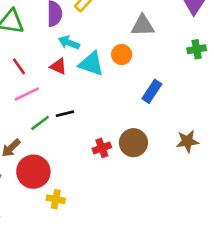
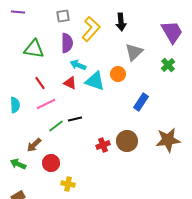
gray triangle: (143, 26) -> (134, 52), turned -42
green cross: (197, 49) -> (168, 65), moved, turned -32
brown star: (187, 141) -> (168, 140), size x1.4
red circle: (33, 172) -> (51, 163), size x0.7

